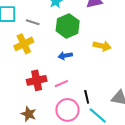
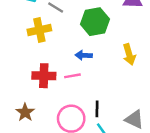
yellow arrow: (102, 46) -> (129, 54), turned 48
pink line: (61, 84) -> (72, 76), moved

